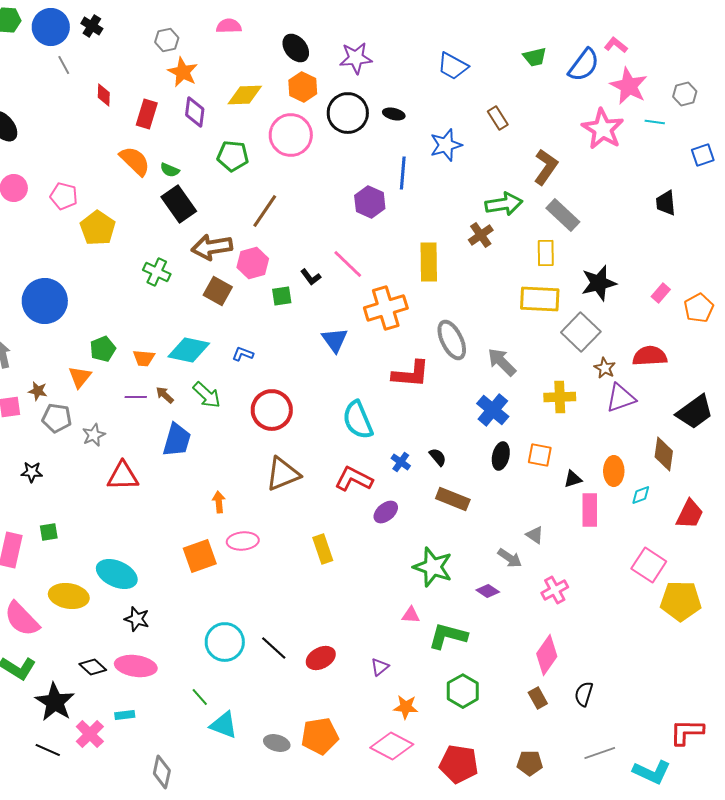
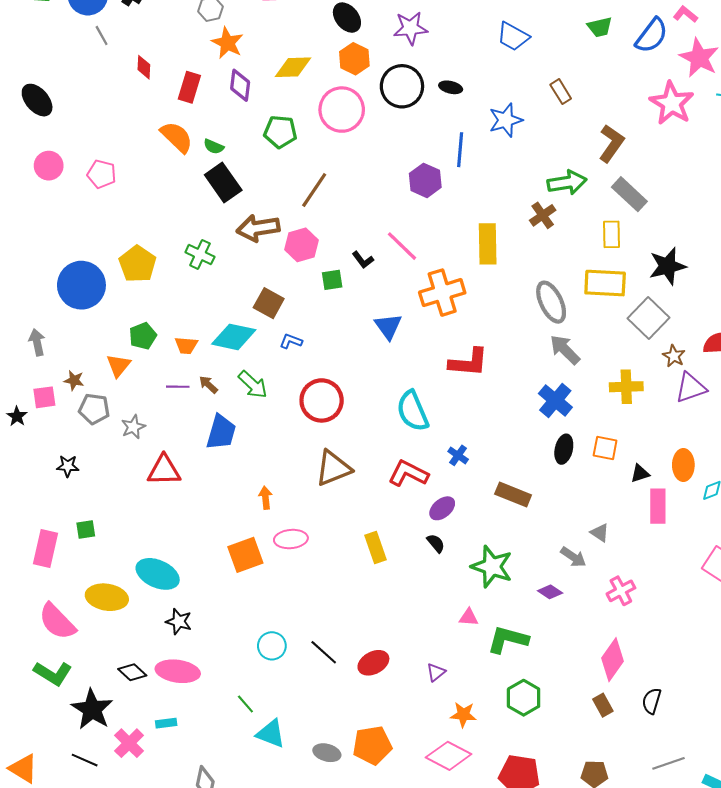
yellow pentagon: (98, 228) -> (138, 264), moved
brown square: (218, 291) -> (269, 303), moved
gray ellipse: (452, 340) -> (551, 302), moved
black semicircle: (438, 457) -> (436, 543), moved
cyan circle: (225, 642) -> (272, 646), size x0.7

